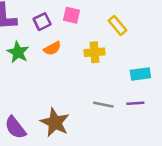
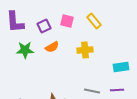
yellow rectangle: (117, 25) -> (94, 21), moved
green star: (18, 52) -> (25, 50), turned -30

